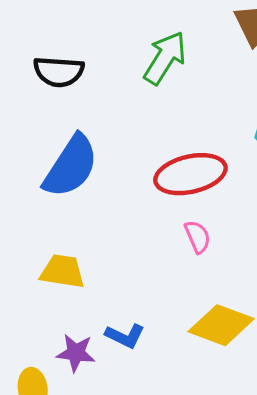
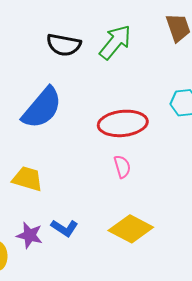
black semicircle: (59, 72) -> (64, 45), moved

